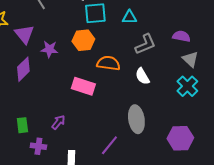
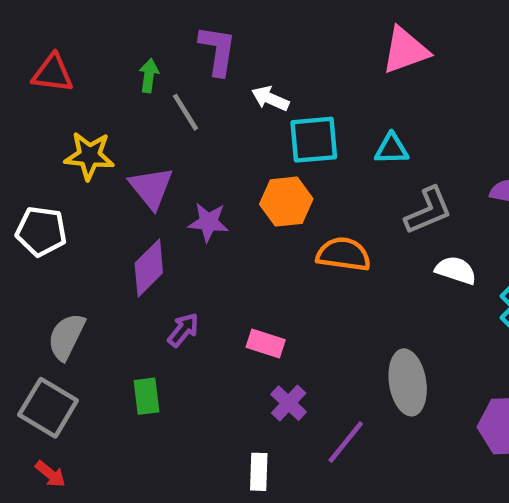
white semicircle: (142, 76) -> (456, 270), moved, turned 138
pink rectangle: (83, 86) -> (266, 344), moved, size x0.7
purple arrow: (58, 122) -> (183, 330), moved
purple cross: (38, 146) -> (289, 403), moved, turned 35

